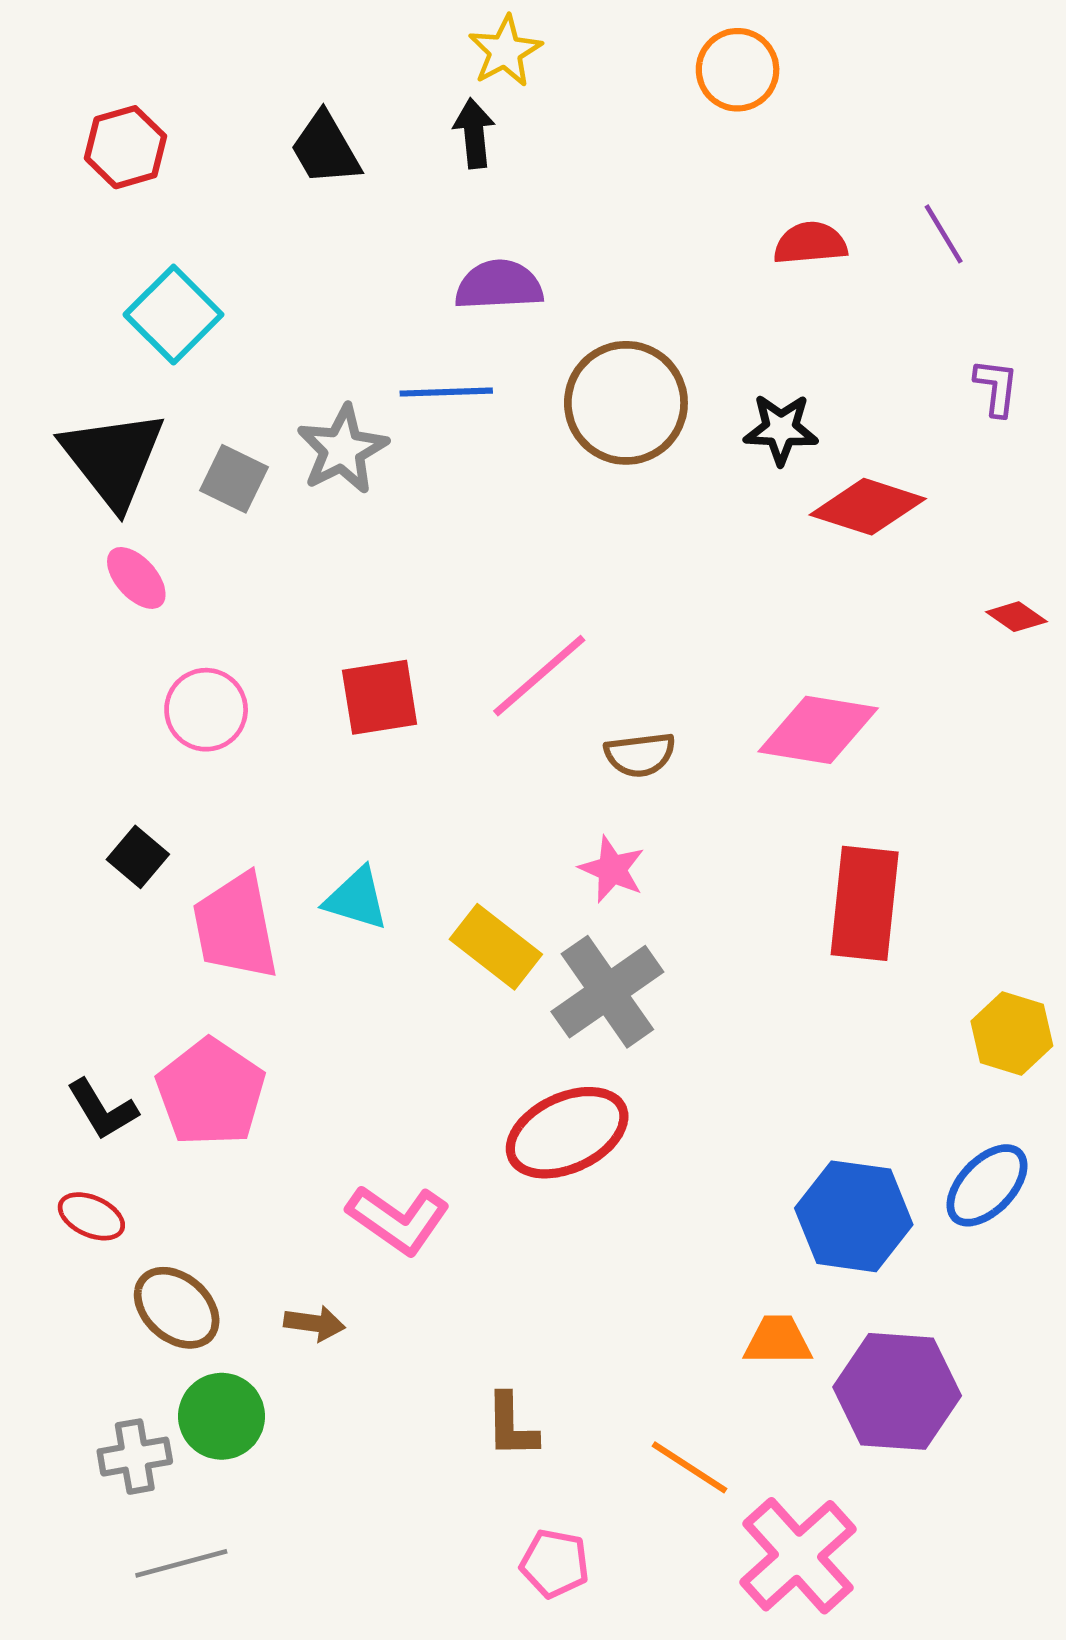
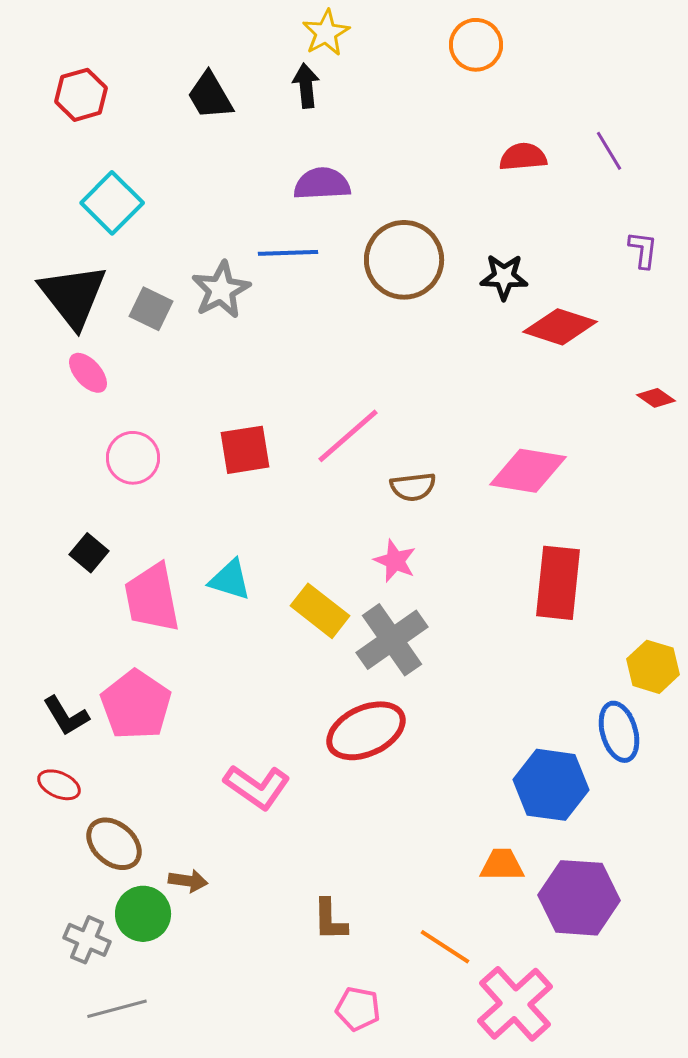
blue ellipse: (987, 1185) -> (619, 732), moved, turned -60
brown arrow: (315, 1323) -> (188, 881), moved
gray cross: (135, 1457) -> (87, 940), turned 33

